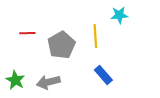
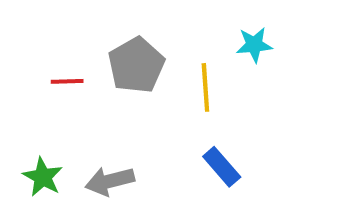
gray pentagon: (61, 45) -> (136, 65), moved

